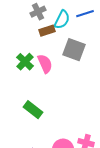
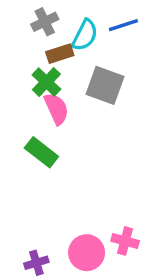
green cross: (25, 62) -> (46, 82), moved
green rectangle: (33, 110) -> (41, 152), moved

